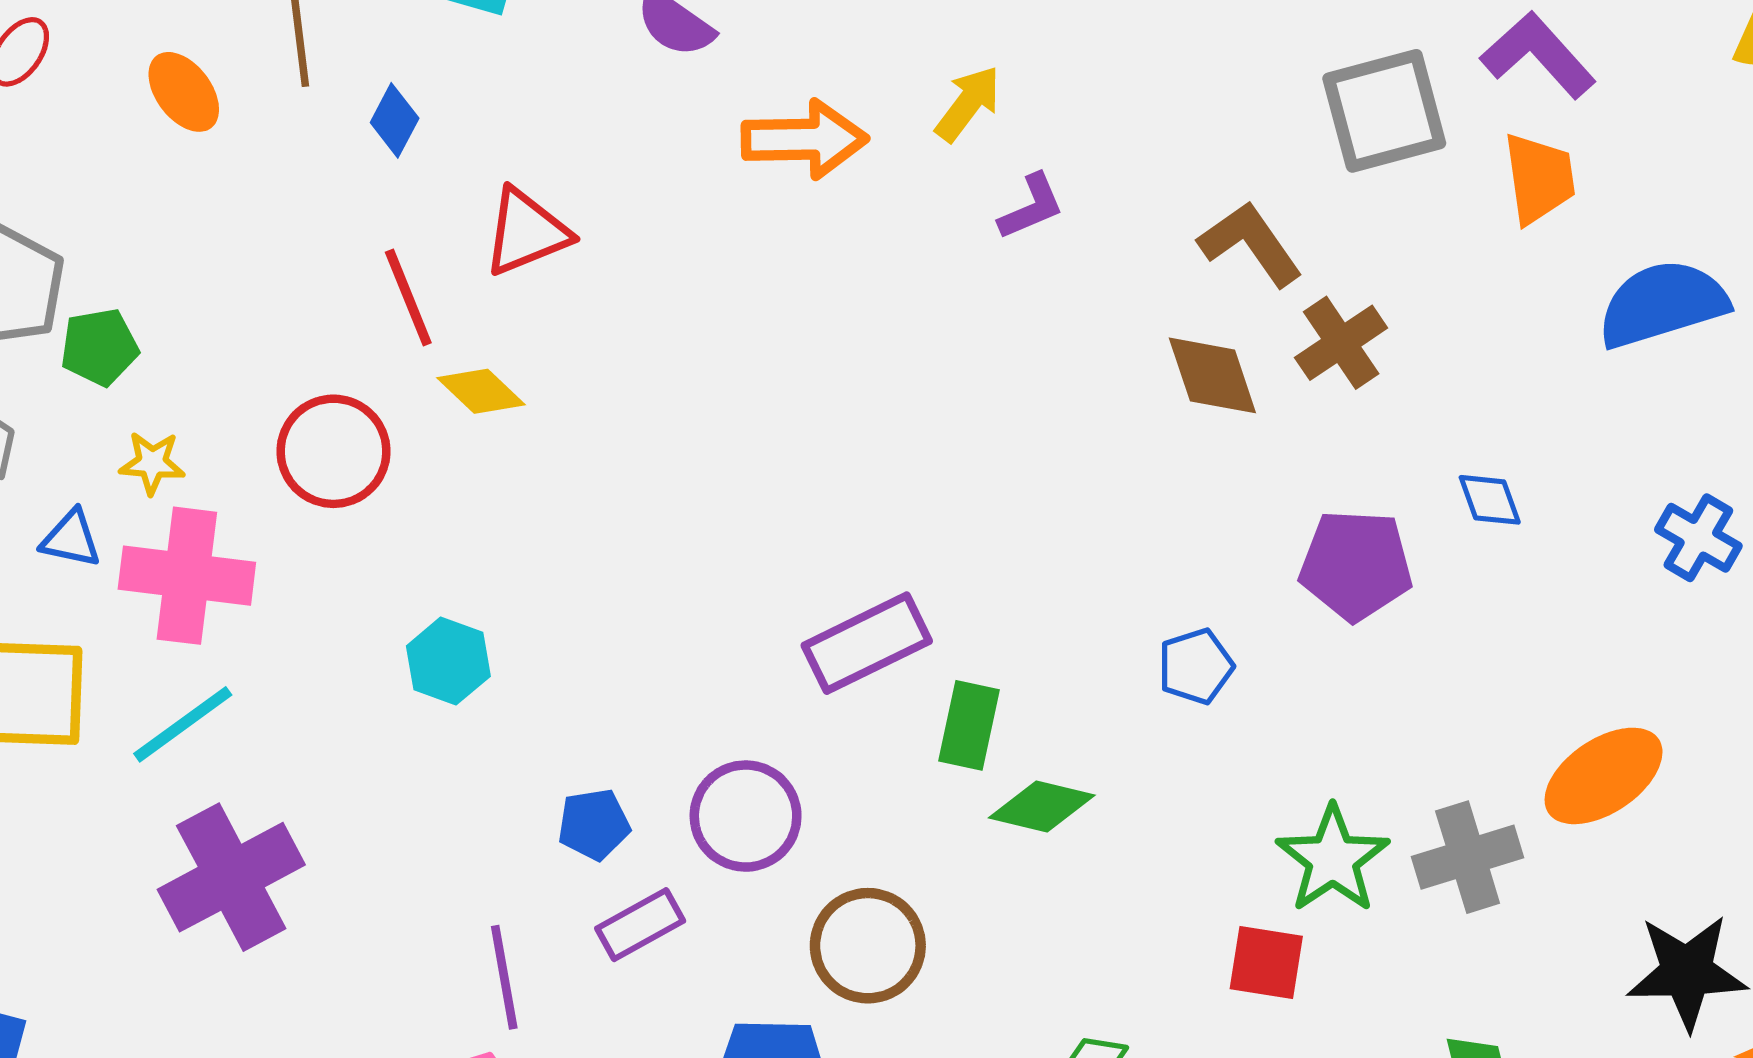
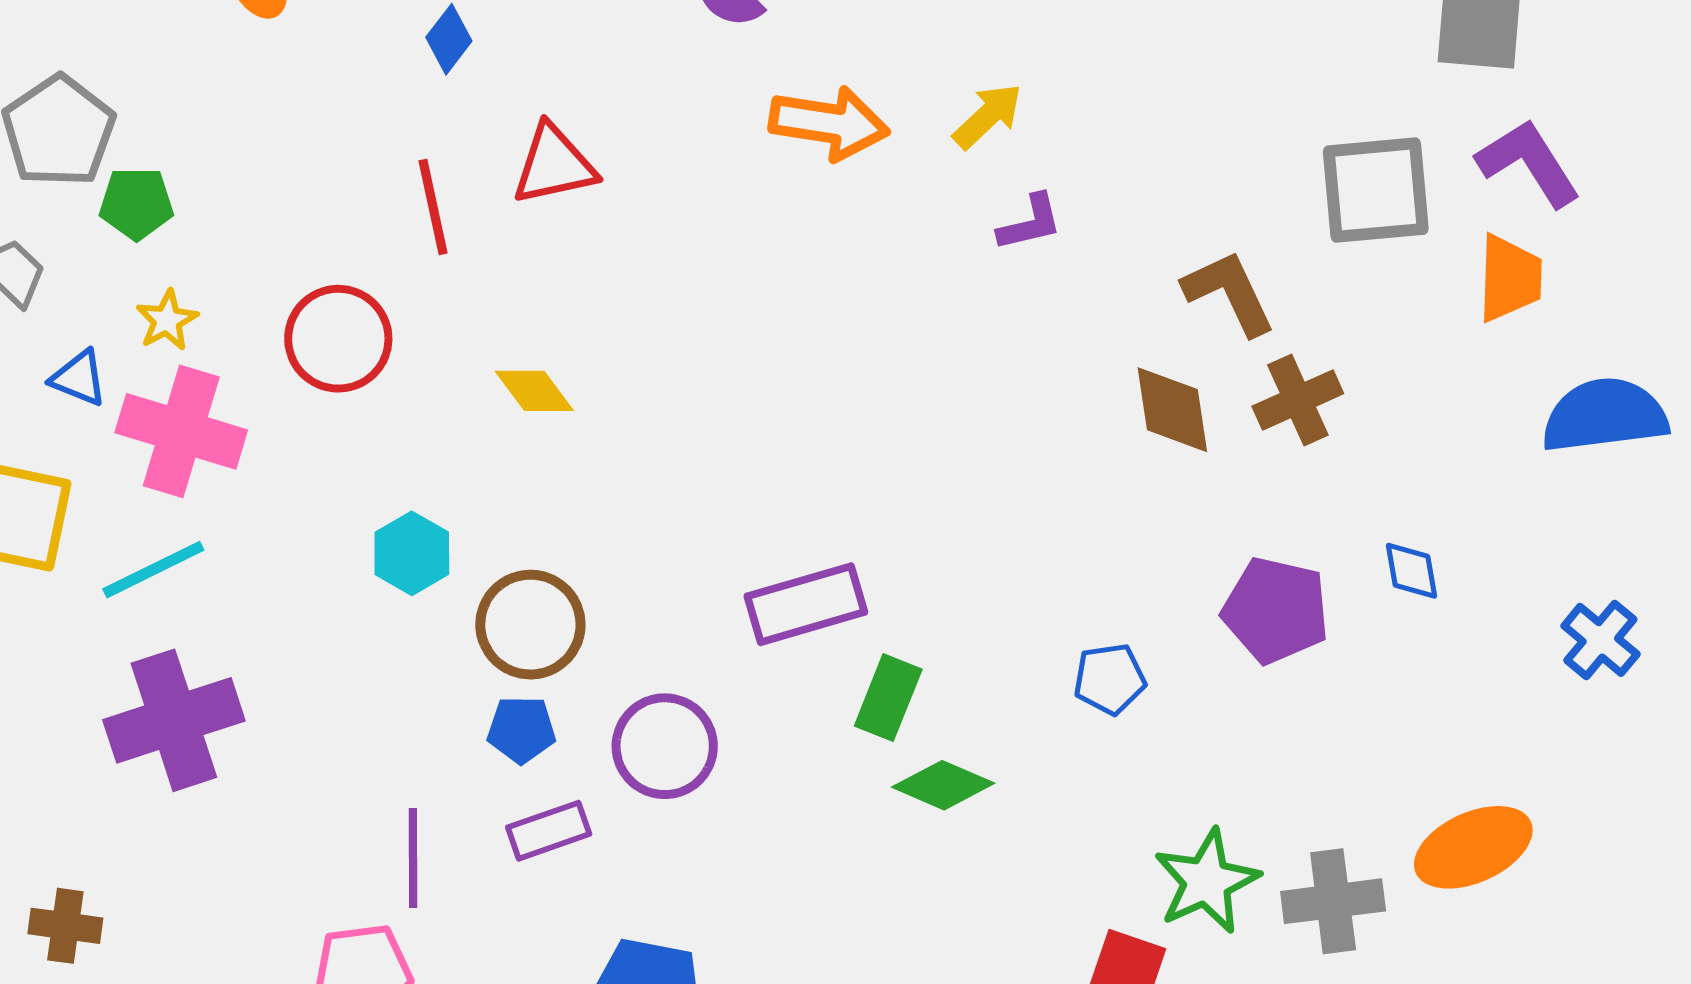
yellow diamond: (481, 391) -> (534, 391), moved
yellow star: (152, 463) -> (167, 320), turned 30
brown circle: (868, 946) -> (530, 625), moved

